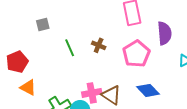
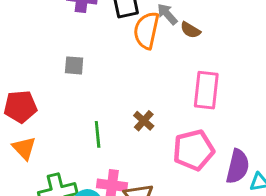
purple semicircle: (165, 33) -> (238, 166), moved
green line: (70, 48) -> (98, 134), moved

